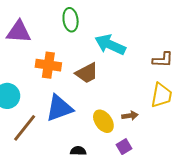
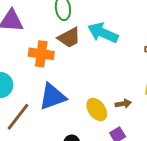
brown trapezoid: (87, 73) -> (69, 38), moved

